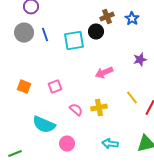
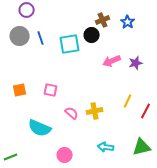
pink arrow: (104, 73) -> (112, 61), moved
orange square: (24, 87) -> (20, 90), turned -32
pink square: (55, 87) -> (51, 90), turned 32
yellow line: (132, 98) -> (128, 101), turned 64
pink circle: (67, 144) -> (65, 155), moved

